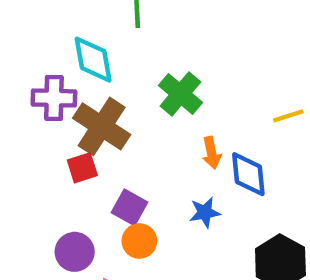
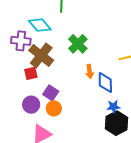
cyan diamond: (93, 60) -> (40, 25), turned -35
blue star: (205, 212) -> (113, 107), moved
purple circle: (75, 252) -> (31, 105), moved

